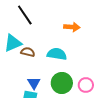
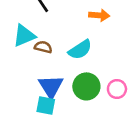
cyan semicircle: (57, 54) -> (80, 50), turned 138
blue triangle: (34, 83) -> (51, 86), size x1.5

